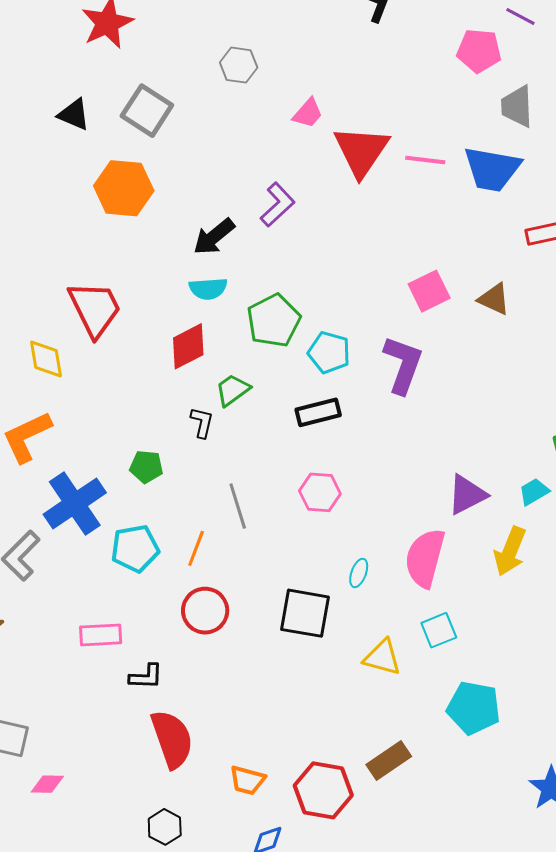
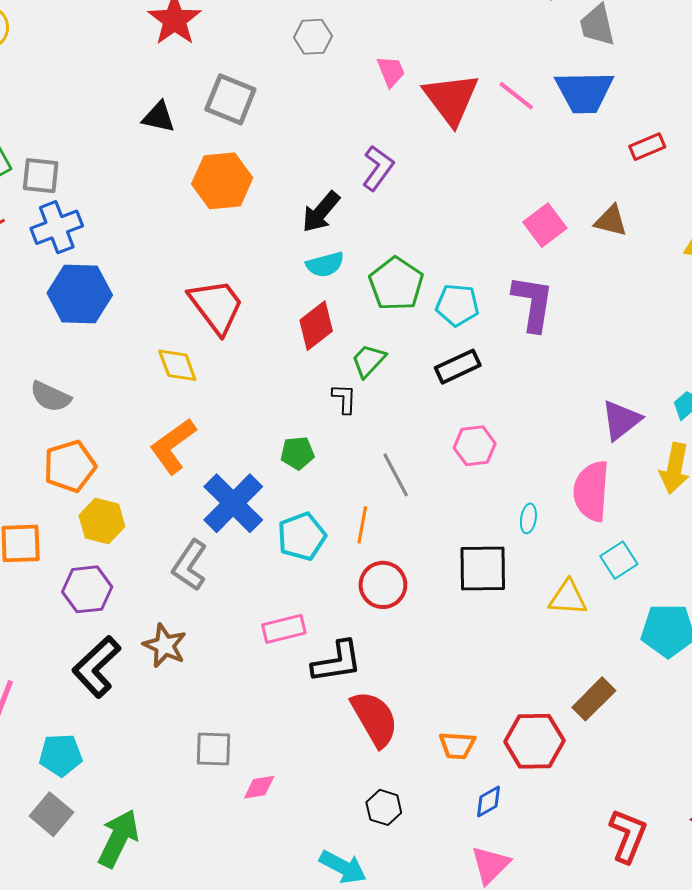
pink trapezoid: (308, 113) -> (391, 71), turned -52
pink line: (425, 160) -> (516, 96), turned 42
black L-shape: (146, 677) -> (337, 662), size x1.5

